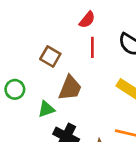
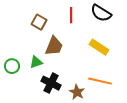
green circle: (15, 89) -> (12, 66), moved

